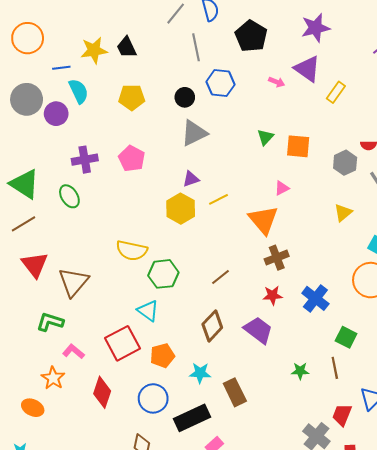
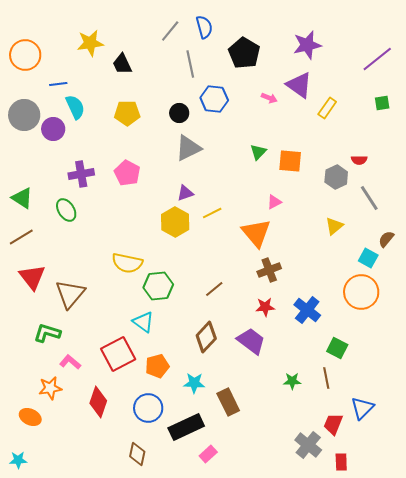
yellow star: (94, 50) -> (90, 43), moved
green triangle: (25, 184) -> (22, 198), size x0.7
orange star: (53, 378) -> (50, 388), turned 30

